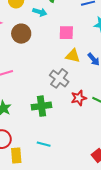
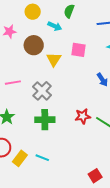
yellow triangle: (73, 56) -> (54, 59), moved, turned 42
gray cross: (59, 78) -> (42, 91), moved
yellow rectangle: (16, 155) -> (20, 158), moved, turned 35

